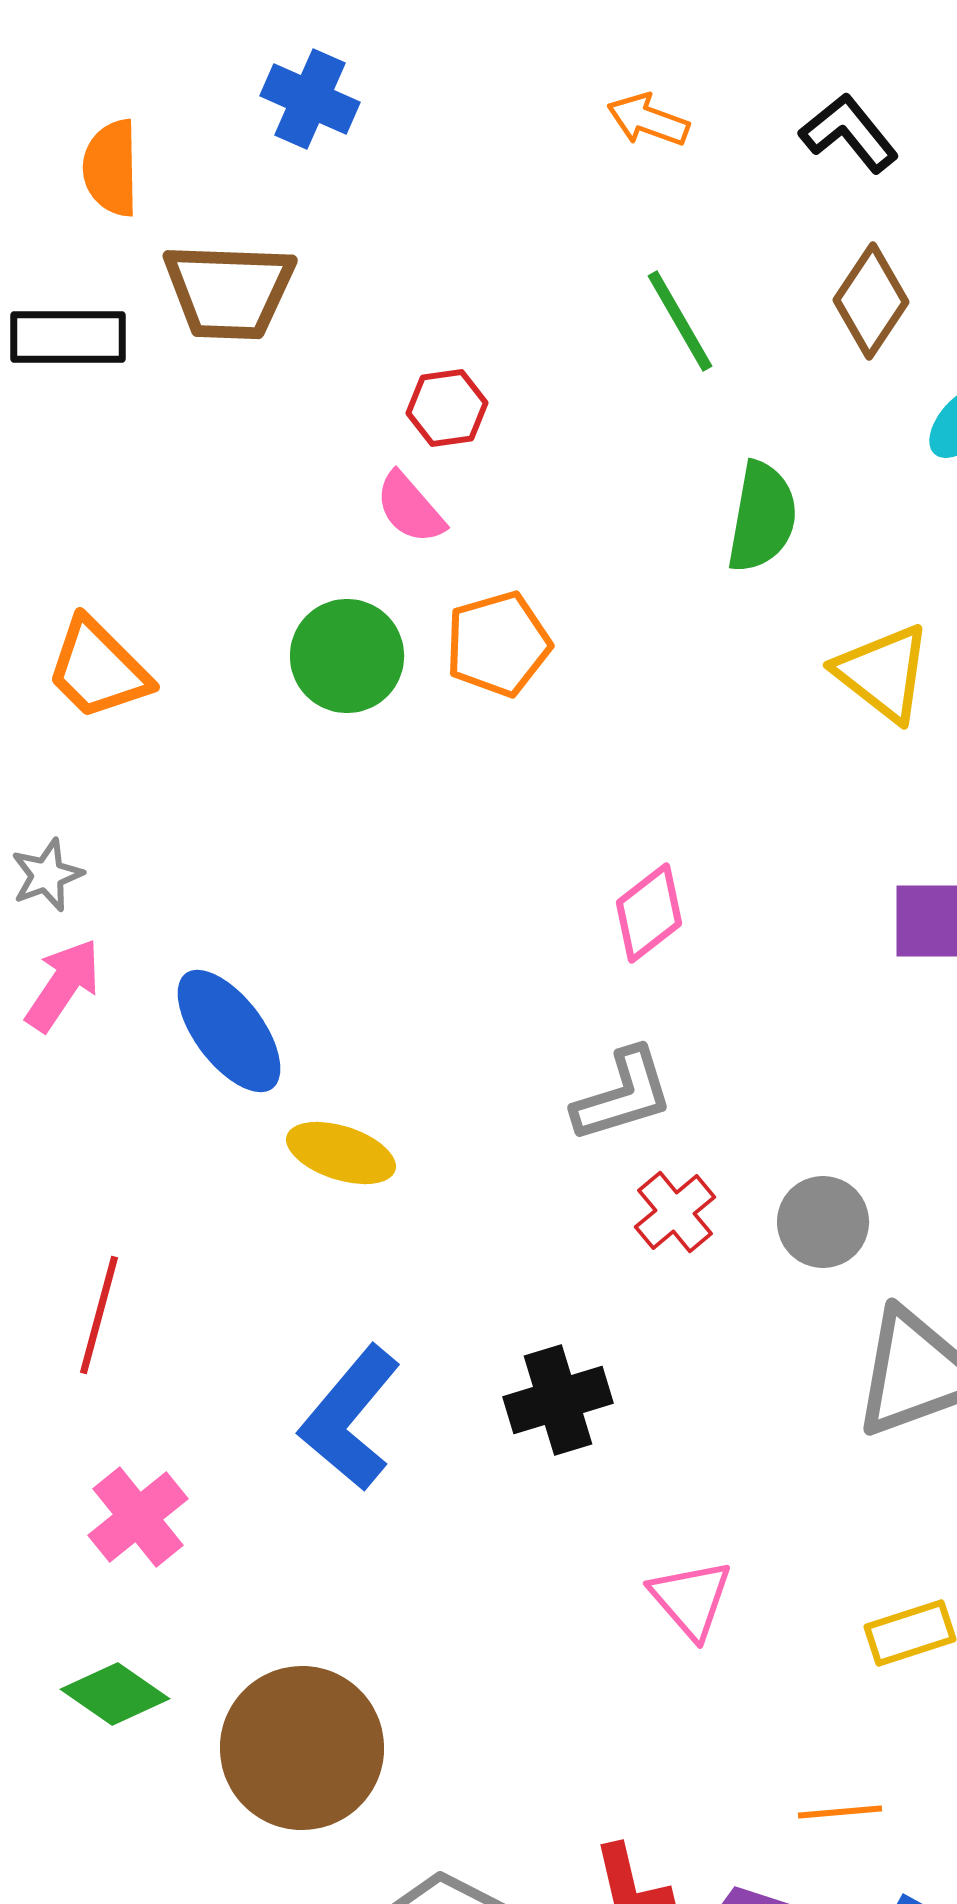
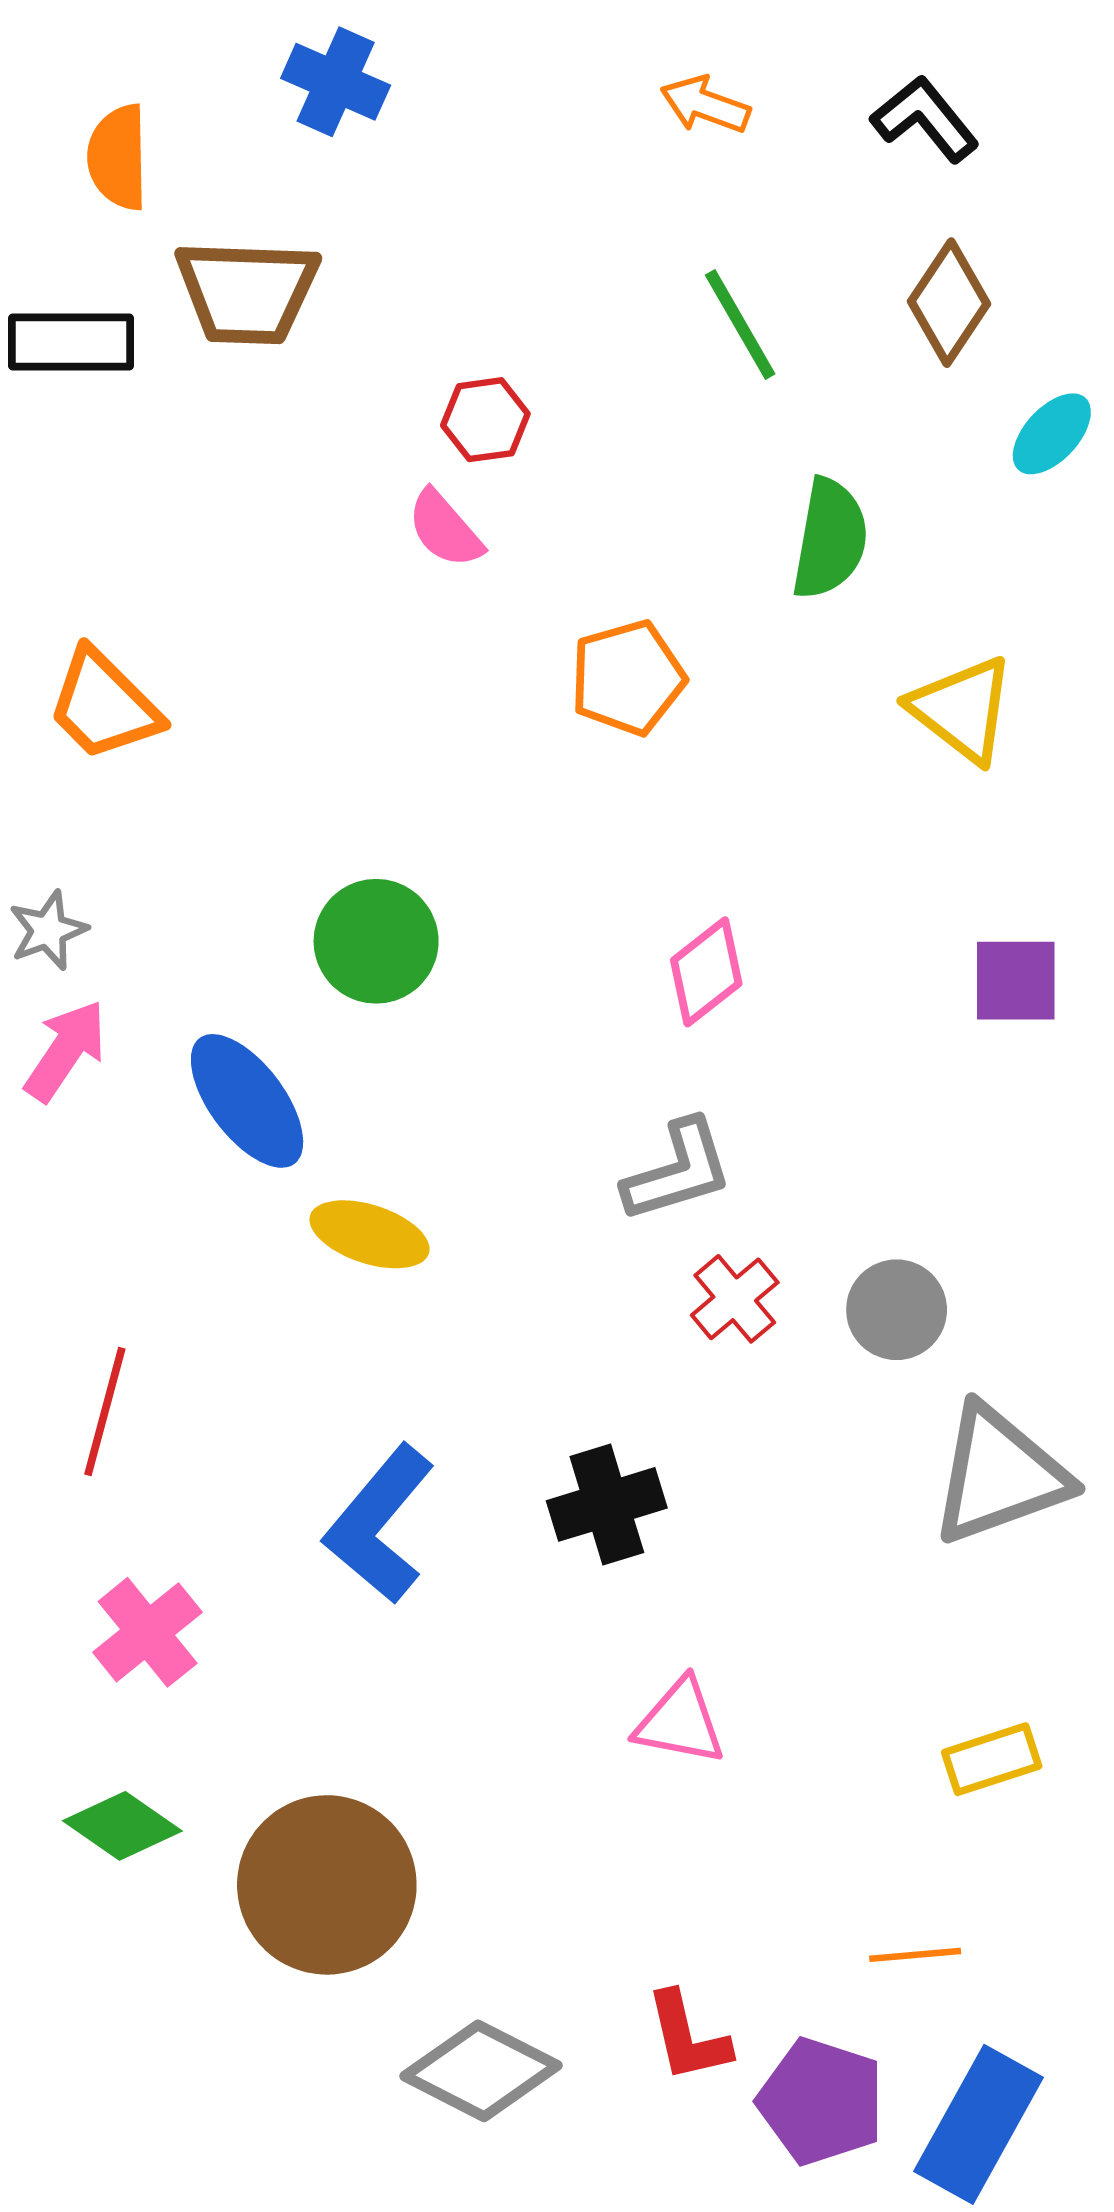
orange pentagon: (498, 644) -> (628, 678), moved
green circle: (347, 656) -> (376, 941), moved
pink triangle: (691, 1599) -> (680, 1722), moved, turned -38

